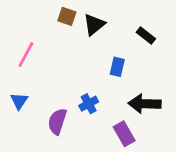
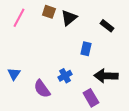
pink line: (26, 55) -> (19, 18), moved
purple semicircle: (57, 121) -> (42, 89), turned -54

